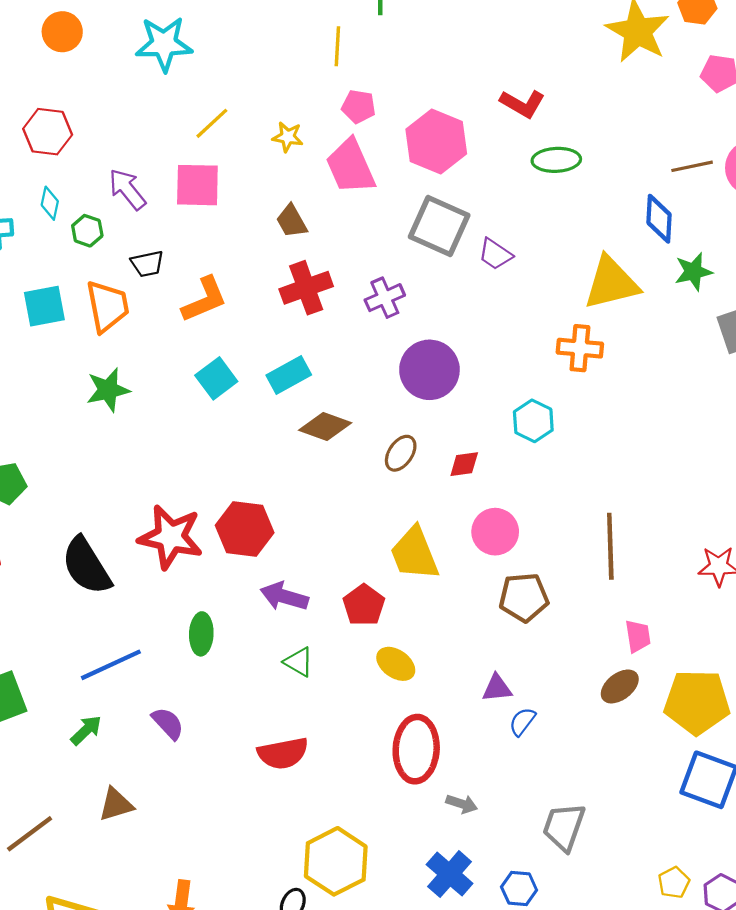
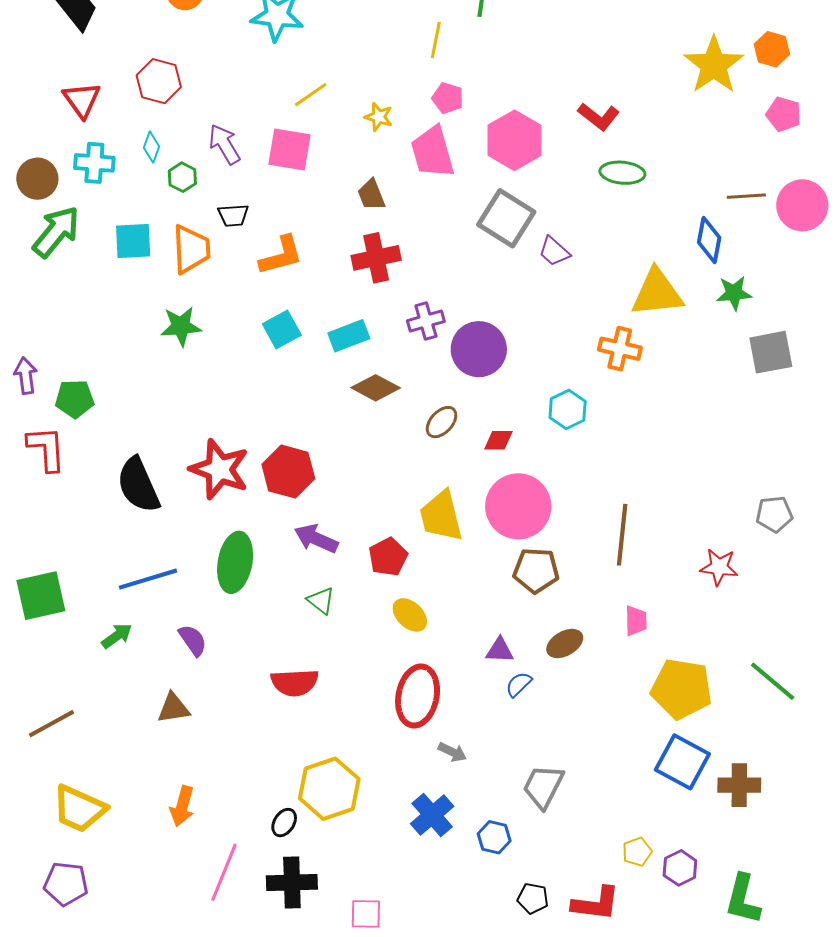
purple cross: (385, 298) -> (426, 321), moved
pink circle: (495, 532) -> (518, 506), size x1.5
green ellipse: (201, 634) -> (235, 562), size x1.5
brown ellipse: (620, 686) -> (565, 643), moved
brown triangle: (116, 804) -> (174, 708), moved

